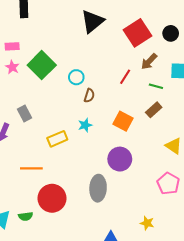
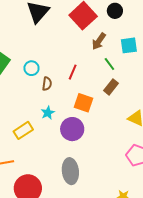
red line: (125, 77) -> (73, 72), moved
green line: (156, 86) -> (109, 64), turned 48
purple circle: (120, 159) -> (72, 129), moved

